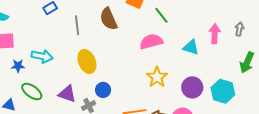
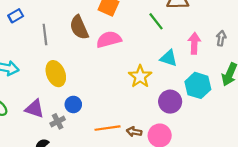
green line: (161, 15) -> (156, 21), moved
pink semicircle: (151, 42) -> (109, 39), moved
yellow star: (157, 77) -> (140, 76), moved
cyan hexagon: (223, 91) -> (198, 85), moved

